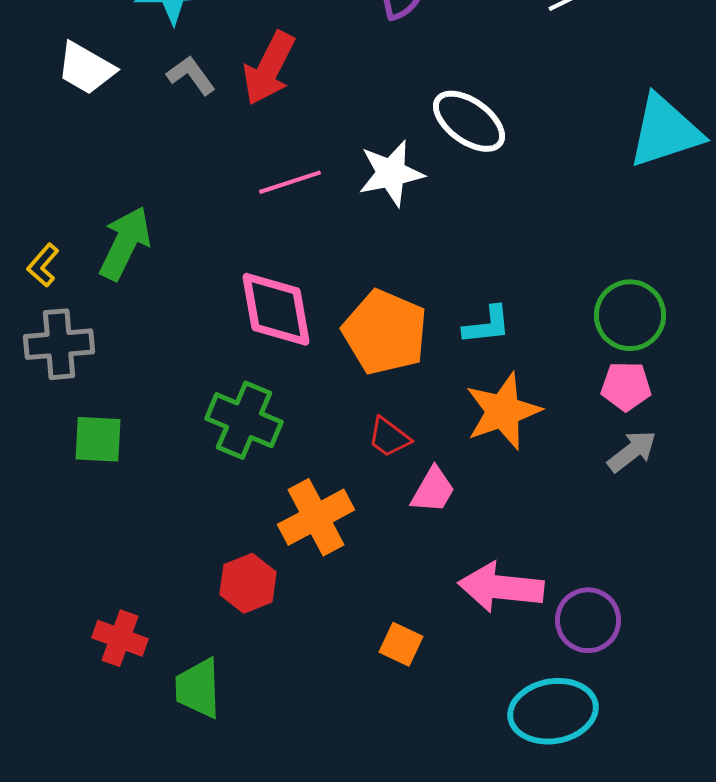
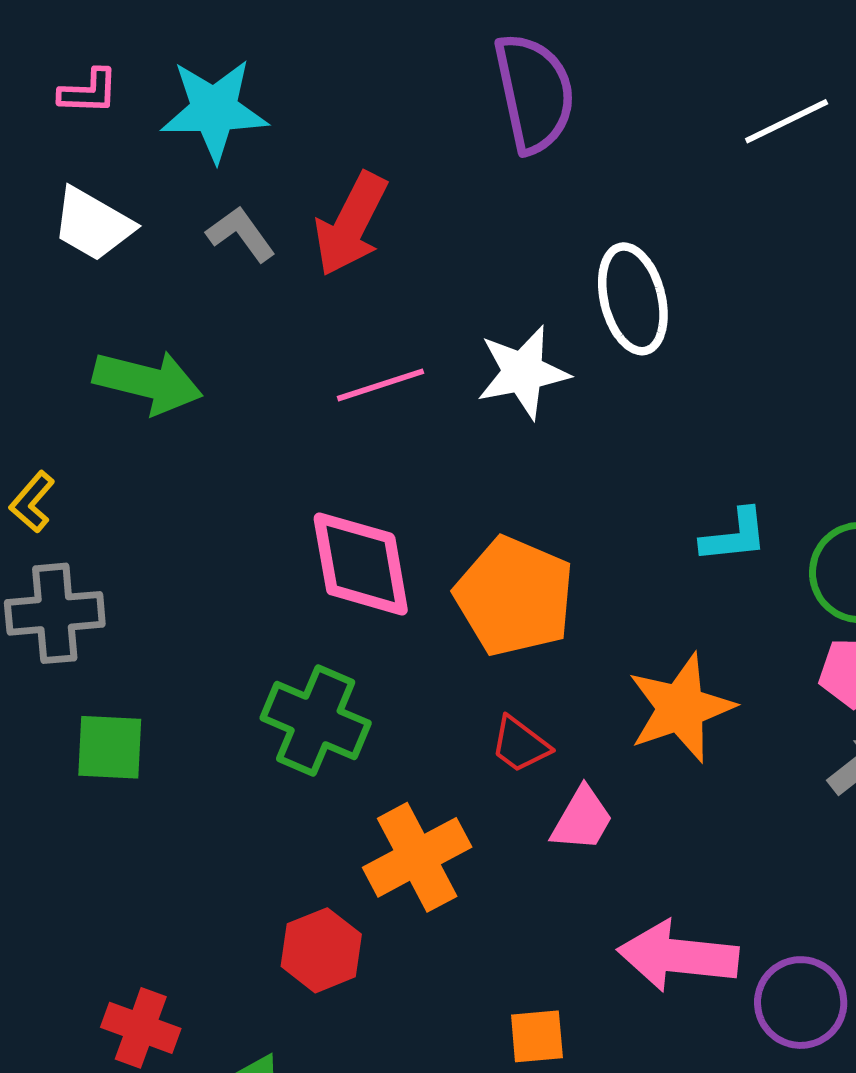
white ellipse: (469, 121) -> (633, 299), turned 40
green arrow: (125, 243) -> (148, 382), moved, turned 78
cyan L-shape: (487, 325) -> (734, 536), moved
orange square: (401, 644) -> (537, 1036), turned -30

